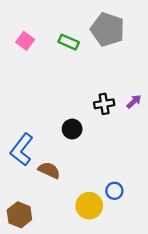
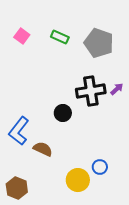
gray pentagon: (108, 29) -> (99, 43), moved
black cross: (104, 104) -> (91, 91), size x1.6

